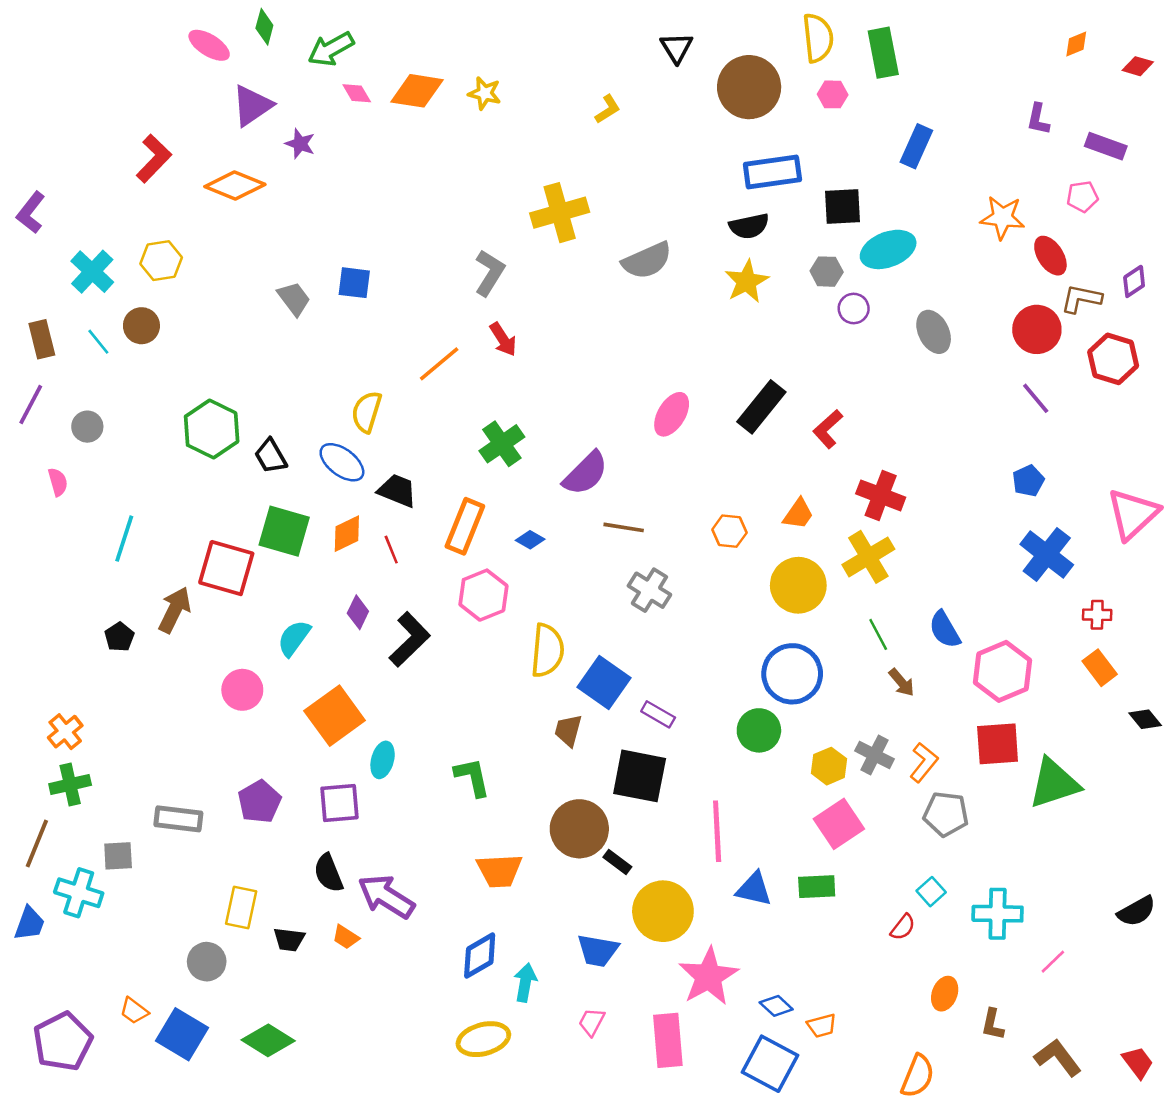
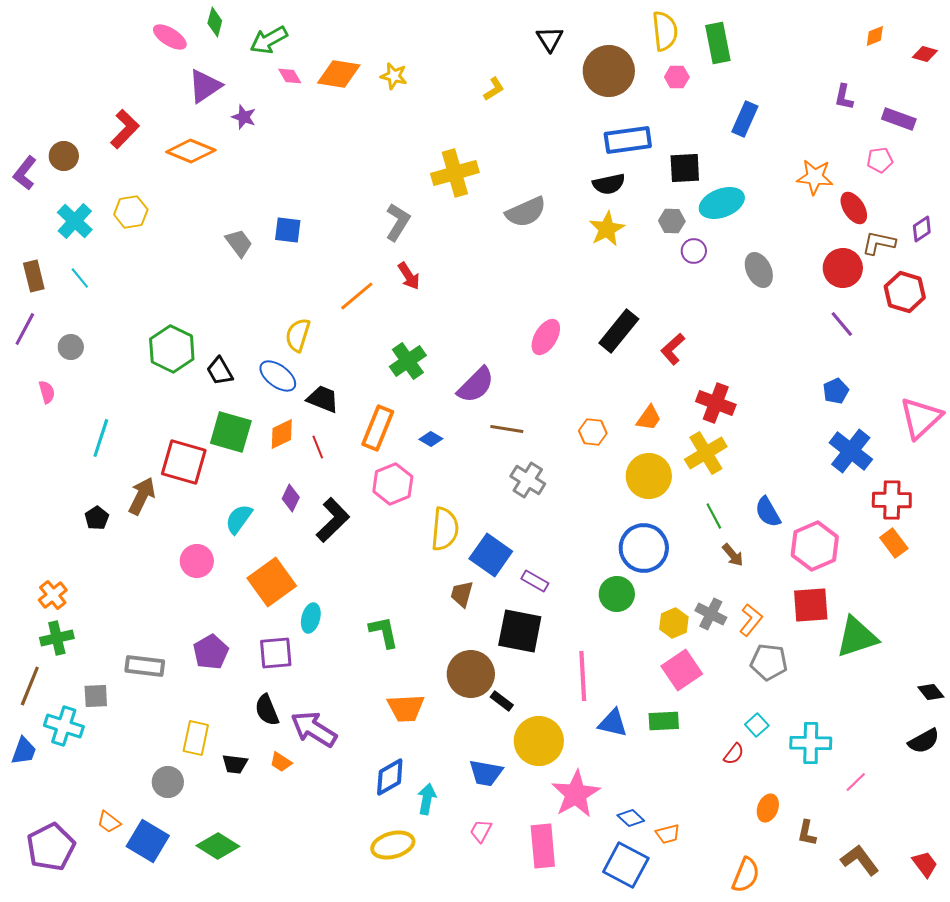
brown circle: (141, 326) -> (64, 156), moved
red cross: (1097, 615) -> (892, 500), size x1.6
black diamond: (1145, 719) -> (931, 692), moved

